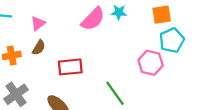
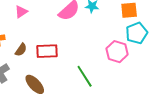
brown semicircle: (39, 48) -> (21, 50), moved

